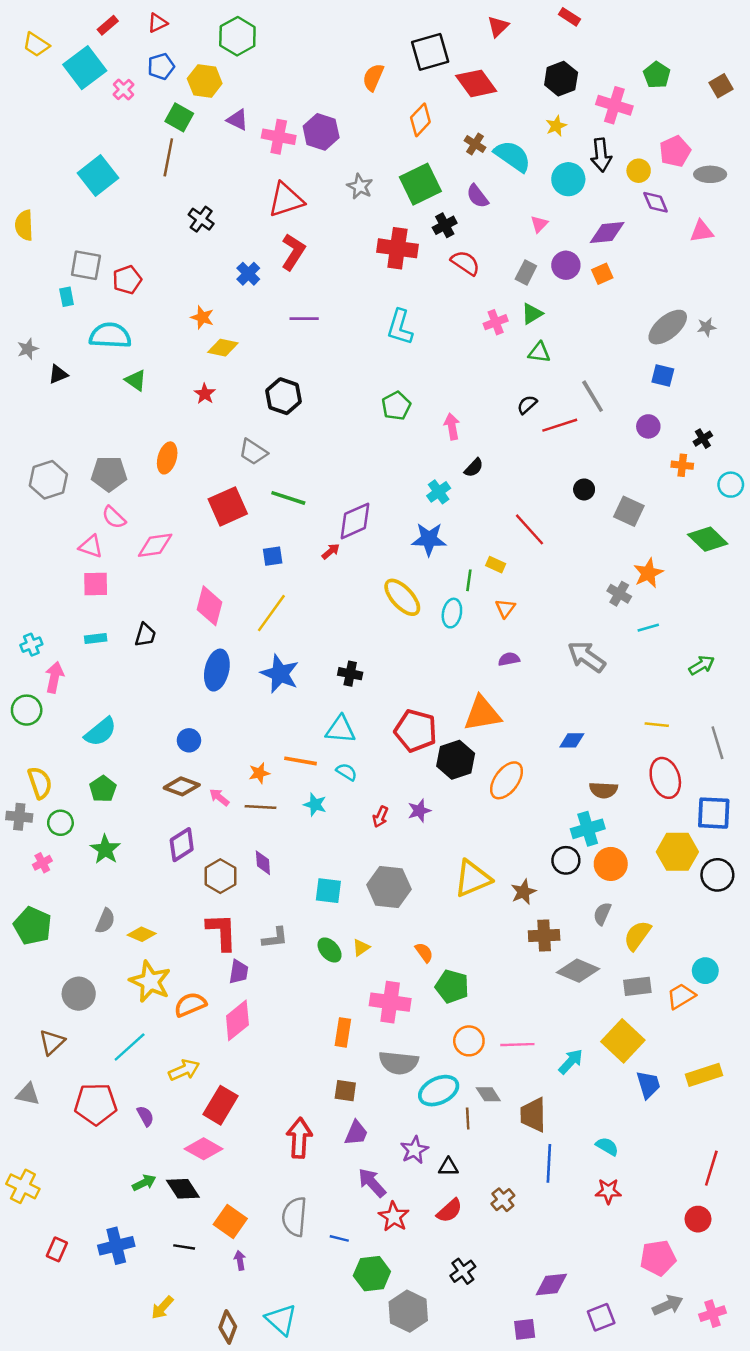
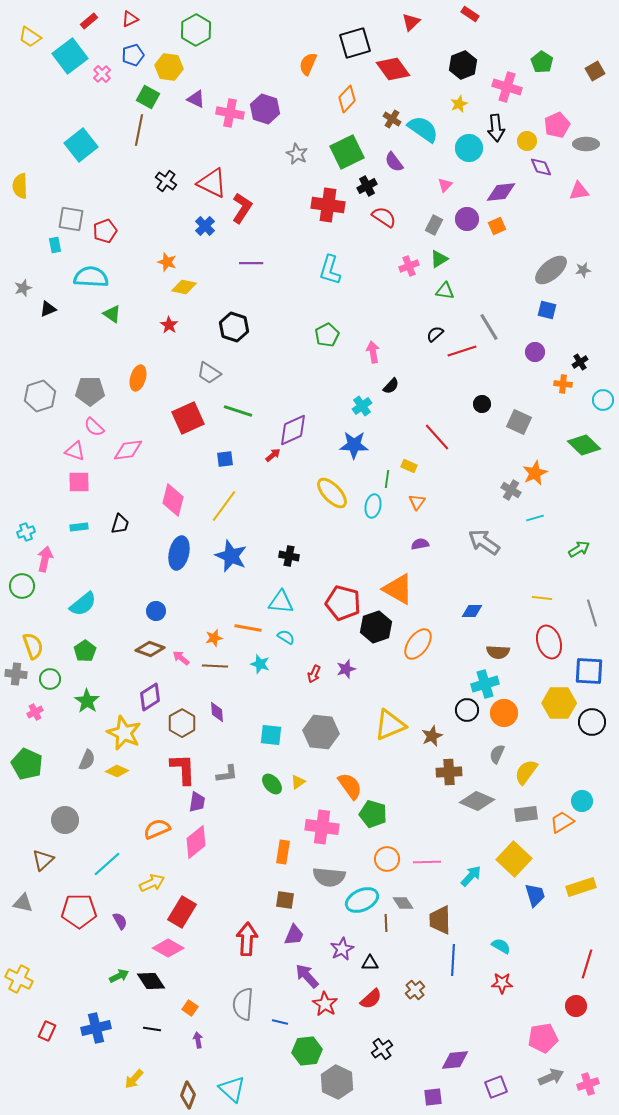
red triangle: (286, 200) -> (212, 183), moved, turned 44
orange triangle: (482, 714) -> (398, 589), turned 40
orange semicircle: (424, 952) -> (350, 786), size x1.6
yellow star: (150, 982) -> (124, 733), moved
orange square: (230, 1222) -> (190, 1008), size x0.6

